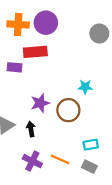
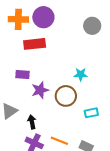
purple rectangle: (15, 67) -> (23, 75), moved
black arrow: (31, 129) -> (32, 122), moved
cyan rectangle: (91, 145) -> (91, 113), moved

